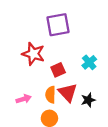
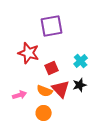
orange semicircle: (51, 95) -> (45, 91), turned -70
black star: (88, 100) -> (80, 85), moved

